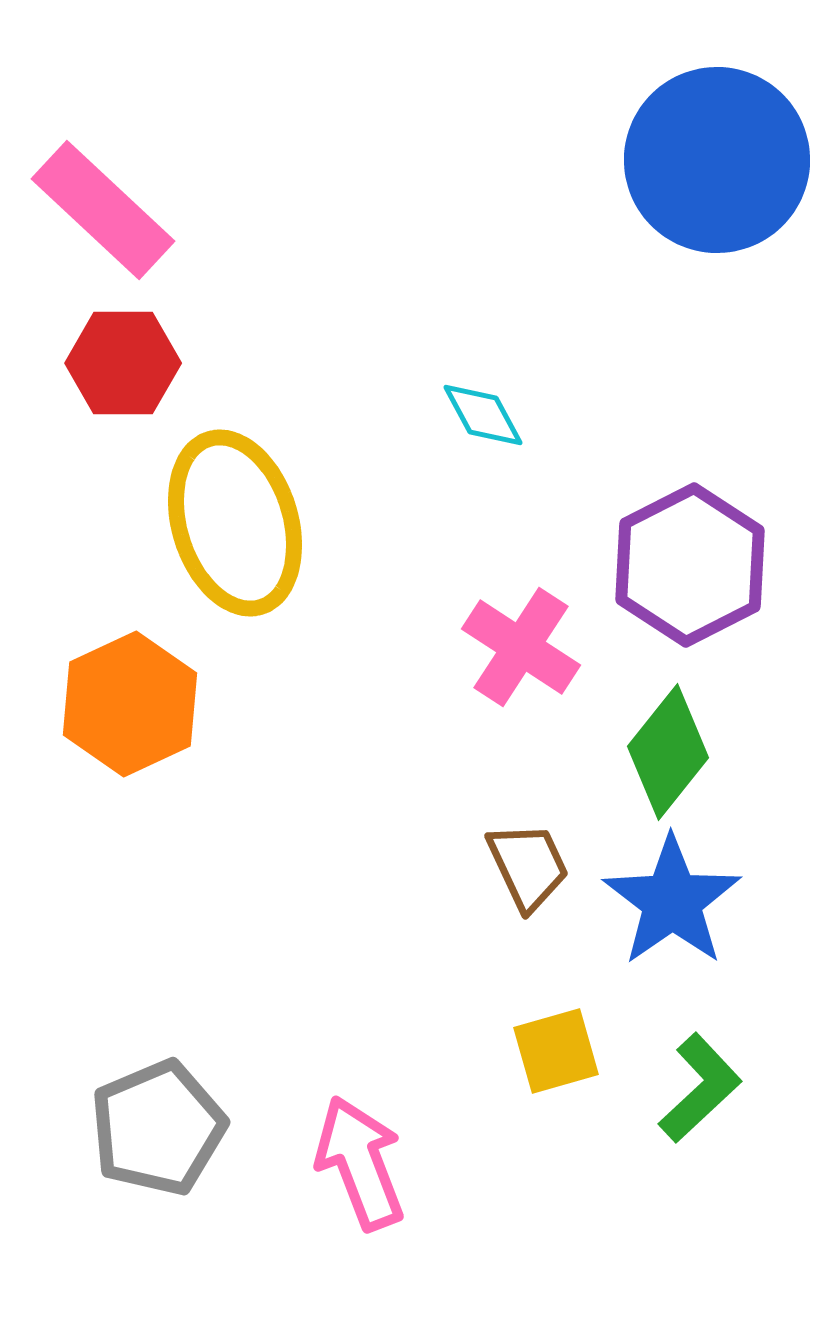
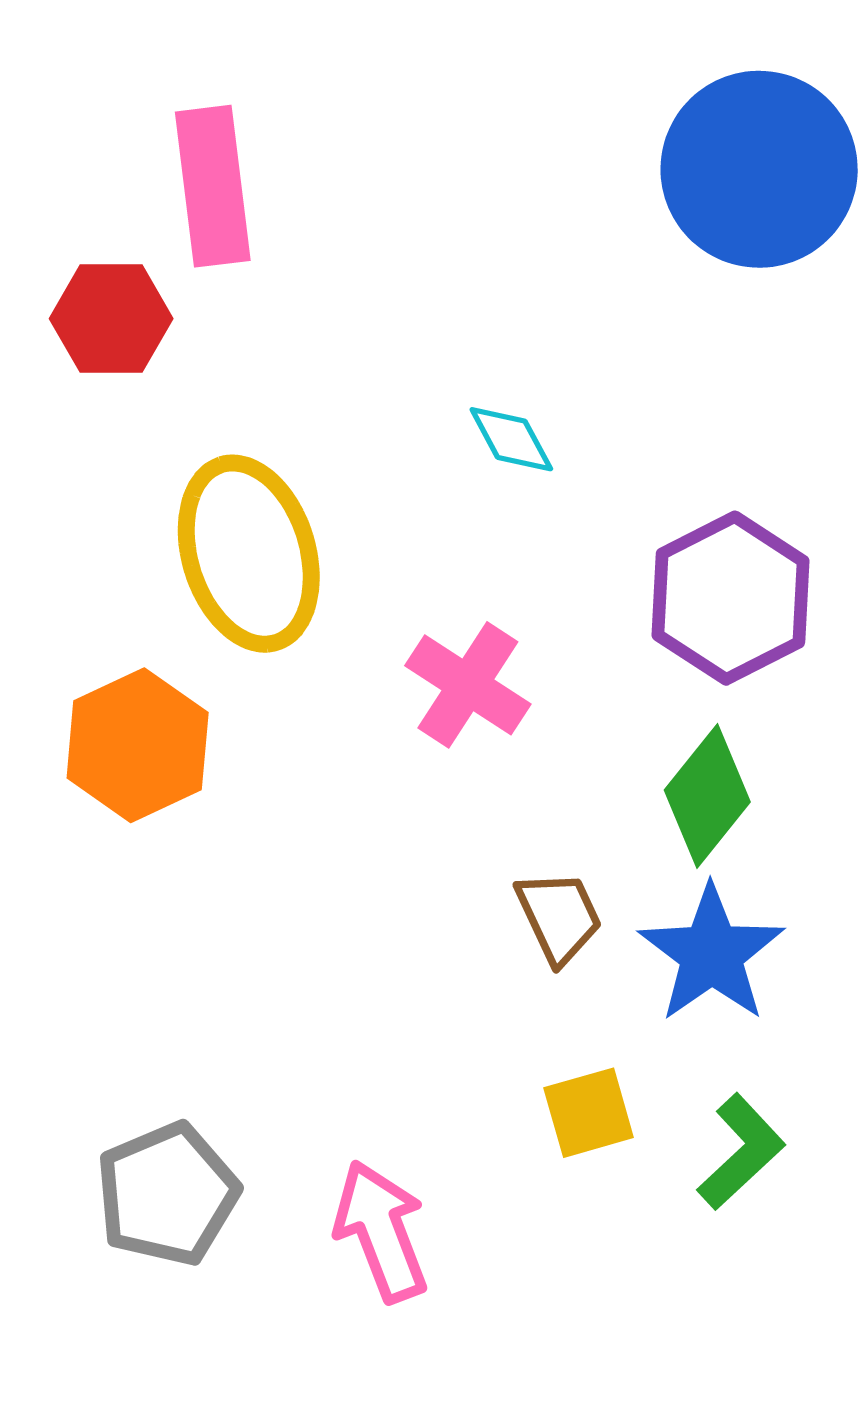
pink rectangle: (103, 210) -> (213, 186), moved, turned 40
red hexagon: (123, 363) -> (111, 319), moved
pink cross: (521, 647) -> (468, 685), moved

